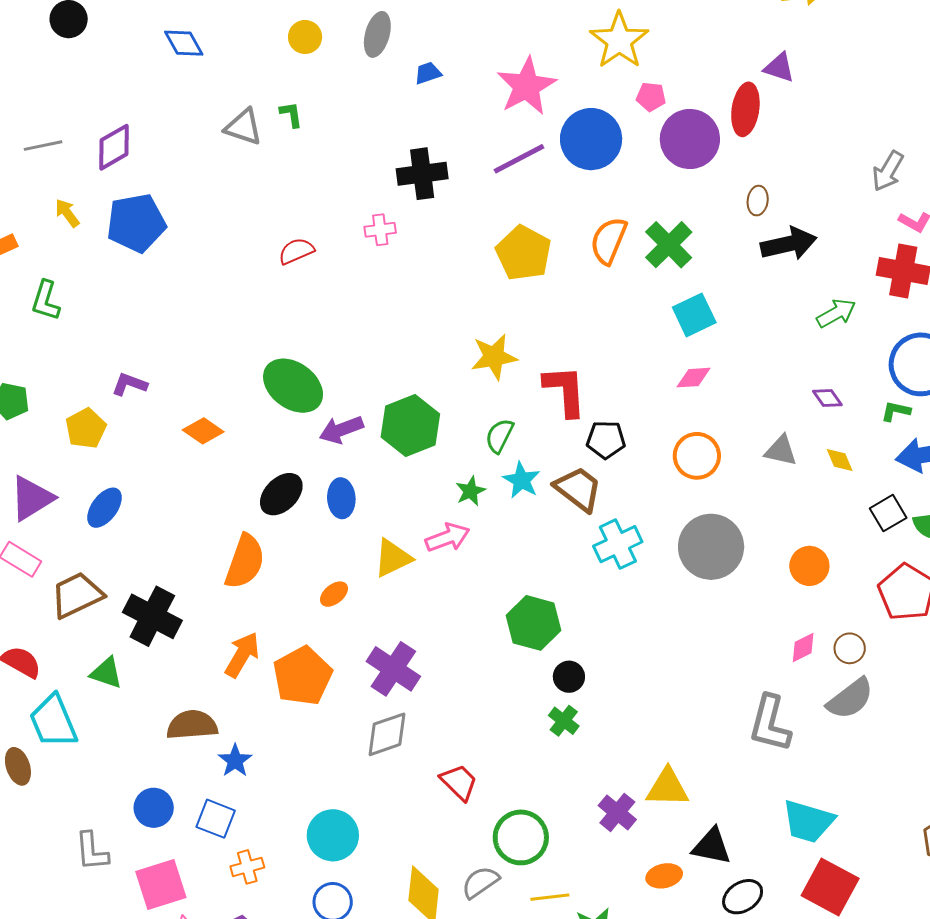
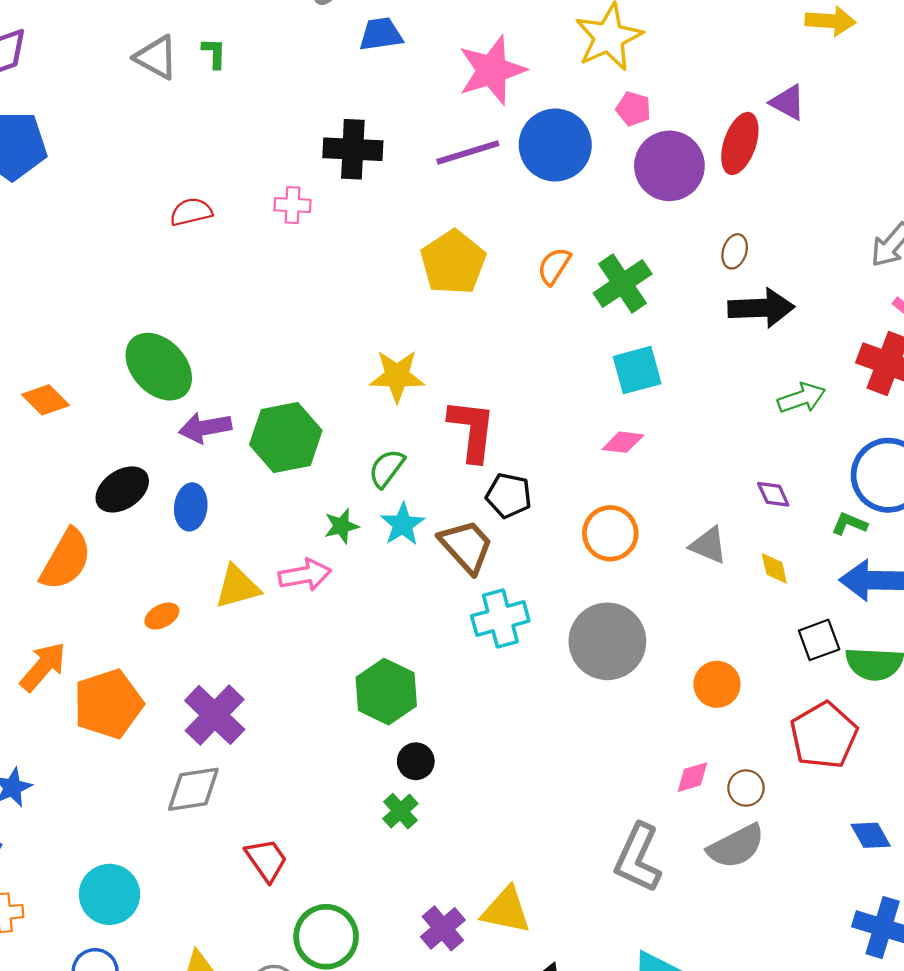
blue trapezoid: (428, 73) -> (381, 34), size x1.4
orange semicircle: (609, 241) -> (554, 266), size x0.7

